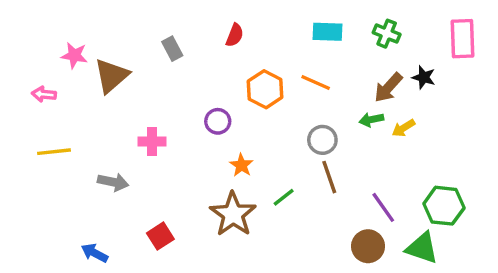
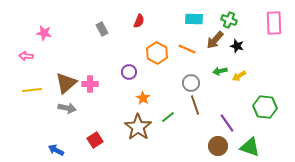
brown triangle: (111, 76) -> (66, 83), moved
black star: (424, 77) -> (237, 46), moved
brown arrow: (388, 88) -> (215, 40), moved
green hexagon: (444, 206) -> (265, 107), moved

